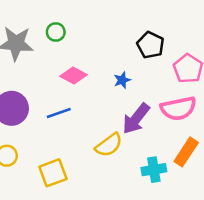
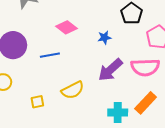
yellow semicircle: (109, 145) -> (73, 90), moved
yellow square: (53, 173) -> (37, 102), size x0.6

